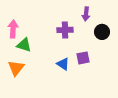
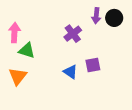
purple cross: (65, 30) -> (73, 34), turned -35
black circle: (102, 32) -> (114, 18), moved

